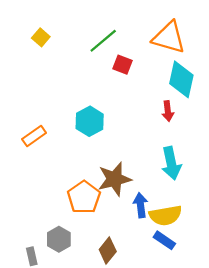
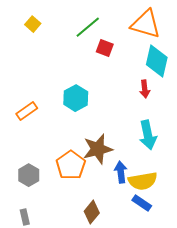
gray hexagon: (59, 239) -> (29, 175), moved

